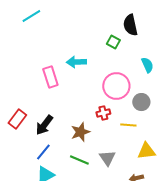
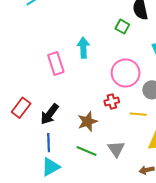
cyan arrow: (76, 62) -> (83, 48), turned 90
blue line: (43, 152) -> (49, 143), turned -42

